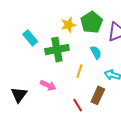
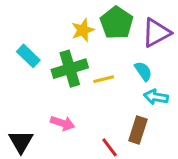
cyan semicircle: (96, 52) -> (143, 71), moved
yellow line: (79, 71) -> (104, 79), moved, turned 64

